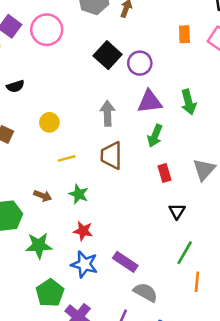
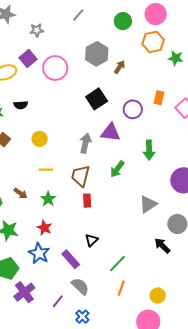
purple circle: (140, 63) -> (133, 109), moved
purple triangle: (150, 102) -> (111, 132), moved
red rectangle: (165, 173) -> (87, 201), moved
black triangle: (177, 211) -> (92, 240), moved

